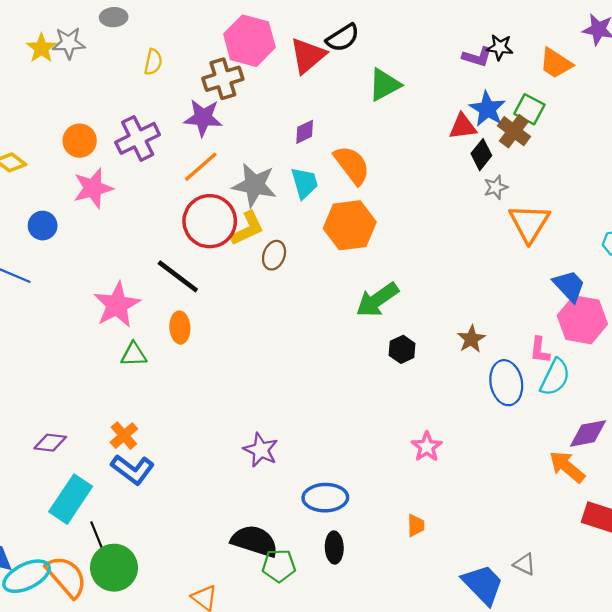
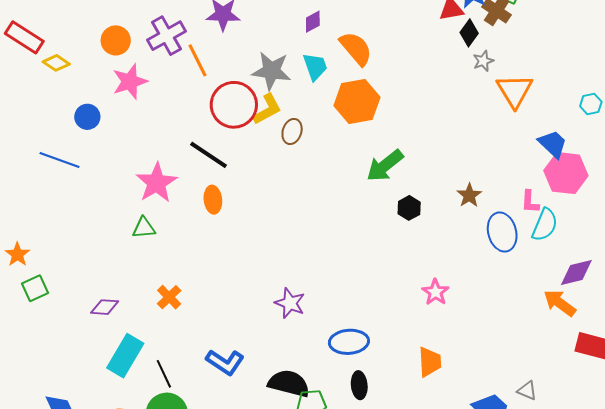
orange line: (201, 167) -> (197, 60), moved, turned -72
green triangle: (134, 355) -> (144, 228), moved
blue L-shape: (133, 469) -> (225, 362), moved
orange trapezoid: (416, 525) -> (430, 362), size x1.5
black line: (97, 537) -> (164, 374), moved

